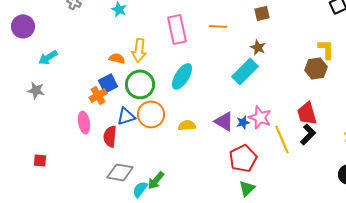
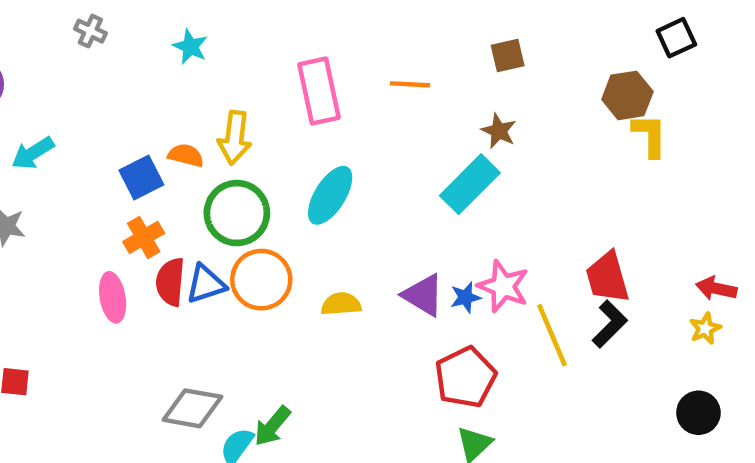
brown hexagon: (316, 68) -> (627, 95), moved
blue square: (108, 83) -> (141, 178), moved
red semicircle: (110, 136) -> (170, 282), moved

